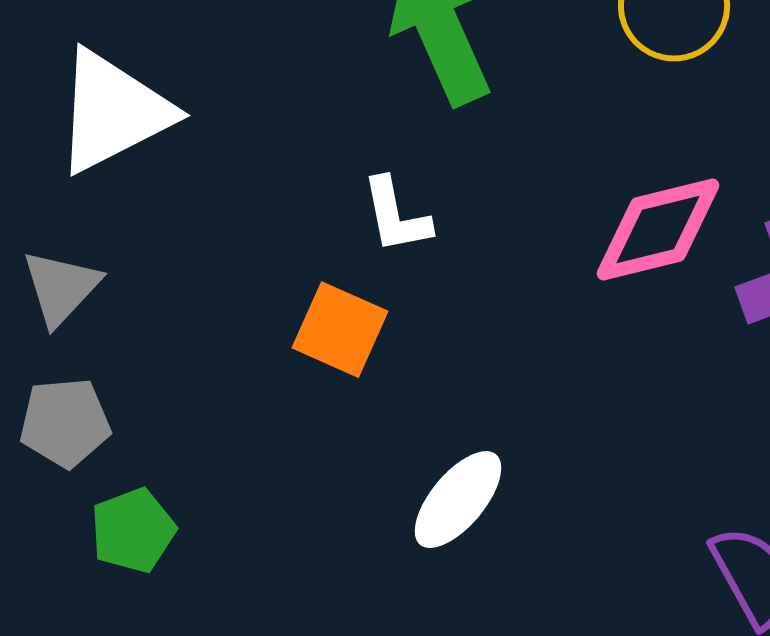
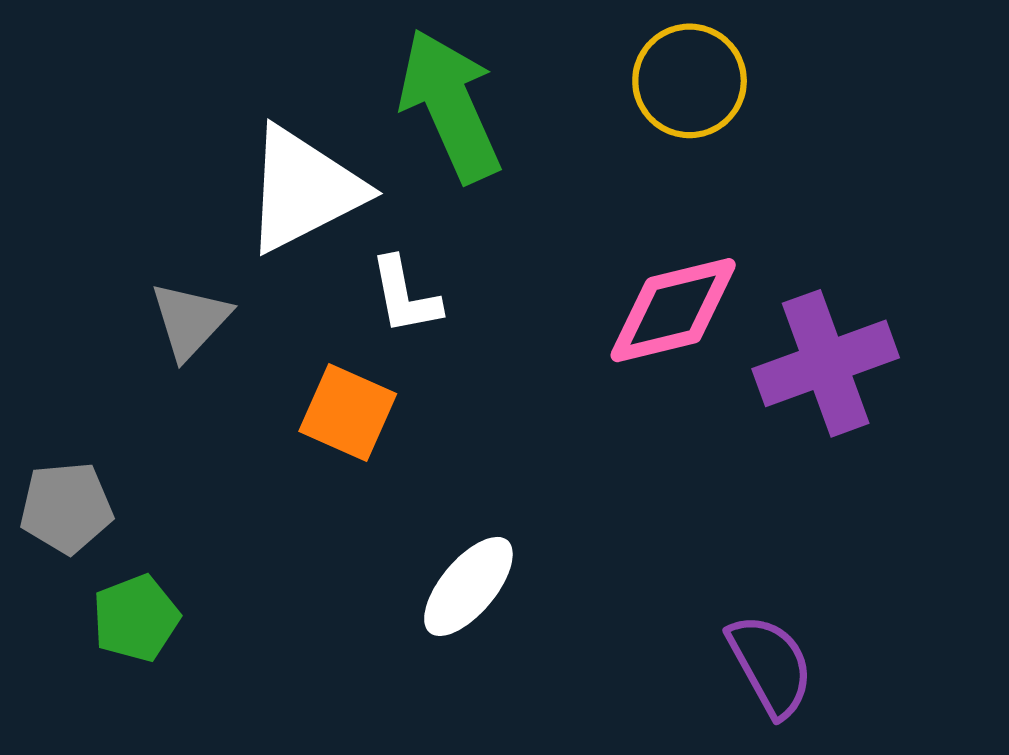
white triangle: (113, 112) -> (304, 189), moved
gray triangle: (61, 288) -> (190, 320), moved

